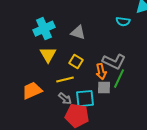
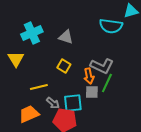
cyan semicircle: (123, 22) -> (111, 26), size x1.6
yellow triangle: (48, 55) -> (16, 59), moved
yellow line: (65, 80) -> (39, 87), moved
orange trapezoid: (32, 91) -> (29, 114), moved

